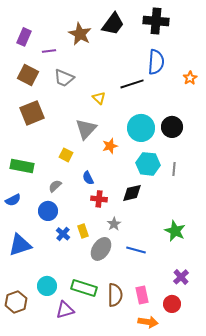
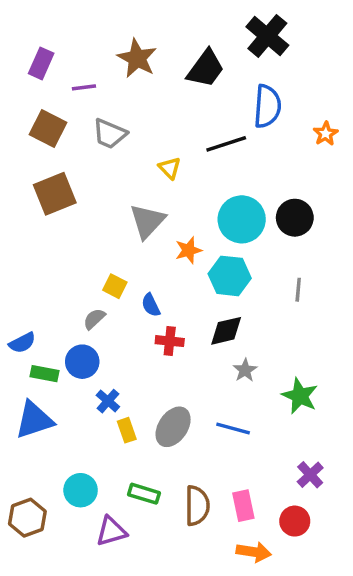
black cross: (156, 21) -> (267, 36), turned 35
black trapezoid: (113, 24) -> (206, 69), moved
yellow square: (66, 155) -> (115, 286), moved
cyan hexagon: (148, 164) -> (230, 276), moved
green rectangle: (22, 166) -> (45, 374), moved, size x0.7
gray star: (114, 224) -> (245, 370), moved
yellow rectangle: (83, 231) -> (127, 430), moved
green rectangle: (84, 288) -> (144, 494), size x0.7

